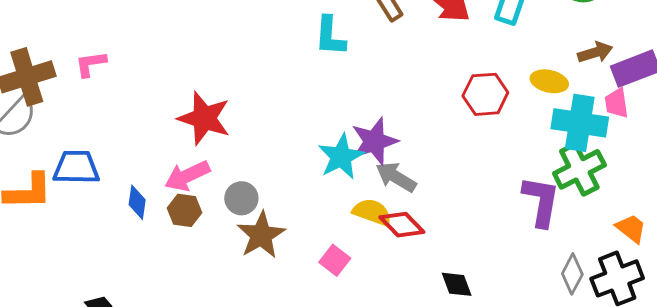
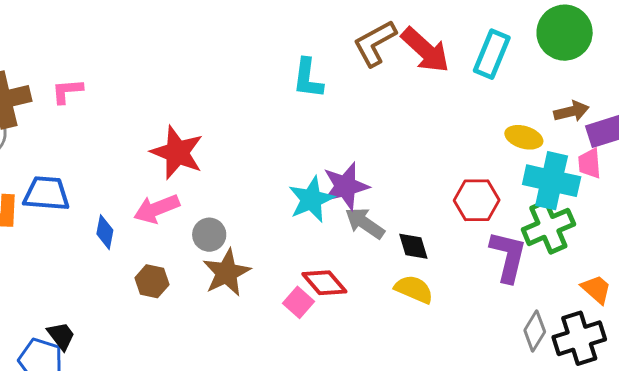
red hexagon: (485, 94) -> (477, 200), moved
brown hexagon: (184, 210) -> (152, 281), moved
yellow semicircle: (372, 212) -> (414, 289), moved
red diamond: (402, 225) -> (324, 283), moved
black diamond: (457, 284) -> (413, 246), moved

